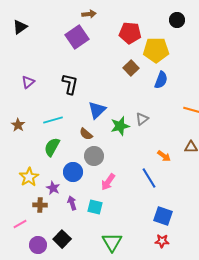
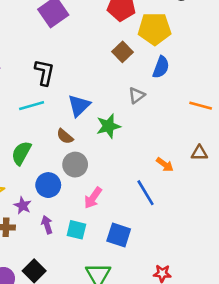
gray triangle: (142, 119) -> (137, 95), moved
cyan line: (53, 120) -> (32, 106), moved
blue square: (163, 216) -> (119, 235), moved

